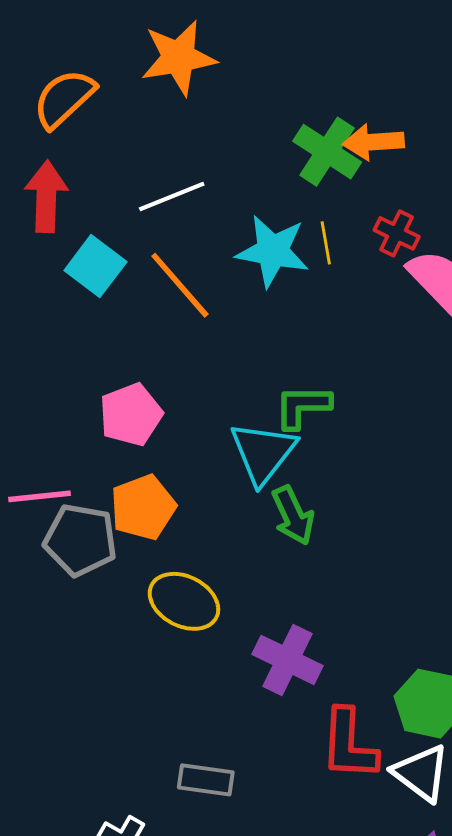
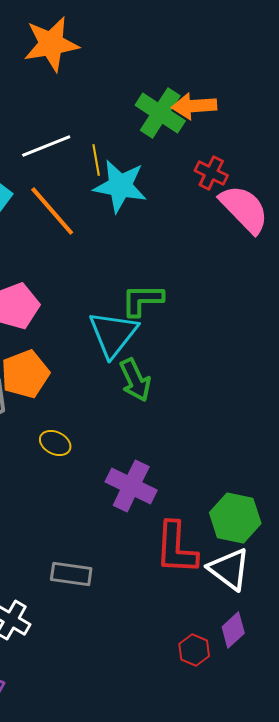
yellow line: (326, 243) -> (96, 160), moved
yellow ellipse: (184, 601) -> (55, 443), size x0.6

